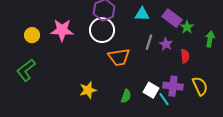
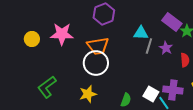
cyan triangle: (142, 14) -> (141, 33), moved
white circle: (102, 30) -> (96, 63), moved
orange trapezoid: (119, 57) -> (98, 46), moved
green L-shape: (26, 70) -> (47, 87), moved

